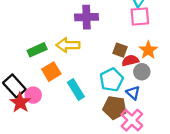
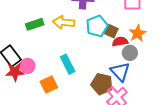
orange square: (51, 72) -> (49, 84), moved
cyan pentagon: (111, 80) -> (97, 26), moved
blue triangle: (133, 93) -> (120, 72), size x1.5
red star: (20, 103) -> (15, 72), turned 30

